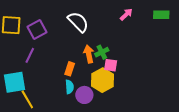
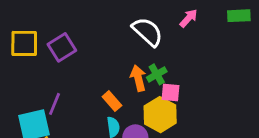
white semicircle: (78, 22) -> (147, 32), moved
purple line: (30, 55) -> (54, 104), moved
orange rectangle: (70, 69) -> (112, 101), turned -56

